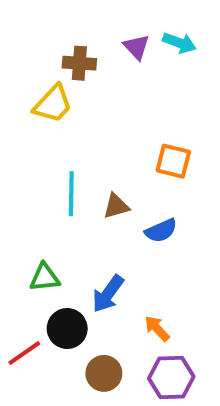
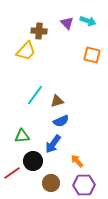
orange square: (173, 161) -> (92, 55), moved
cyan line: (71, 194) -> (35, 95), turned 35
blue semicircle: (161, 231) -> (61, 121), moved

